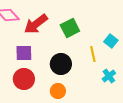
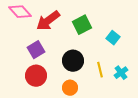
cyan square: (111, 41) -> (113, 38), moved
purple square: (24, 53) -> (36, 50), turned -30
yellow line: (93, 54) -> (100, 70), moved

